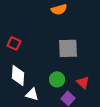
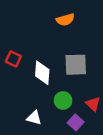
white diamond: (18, 75) -> (42, 73), moved

